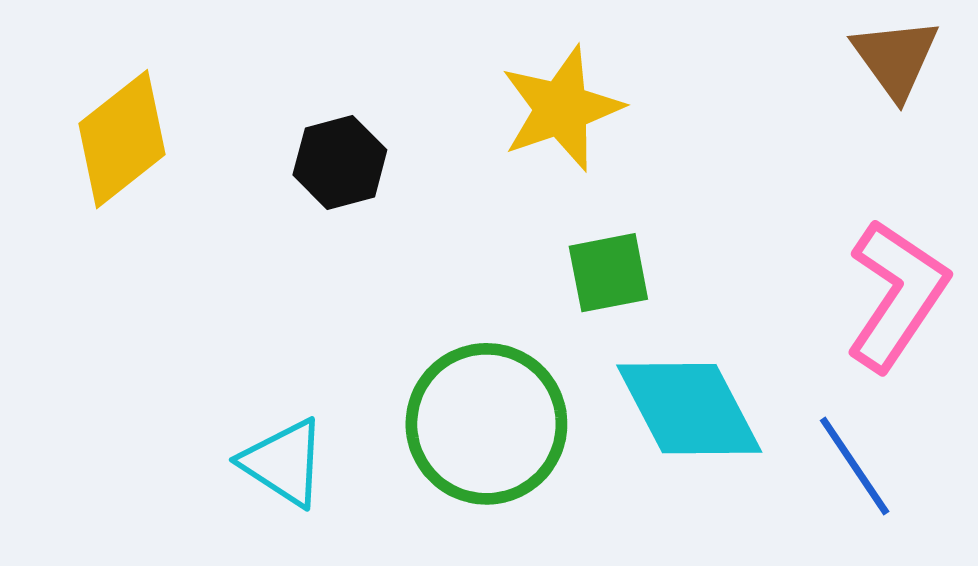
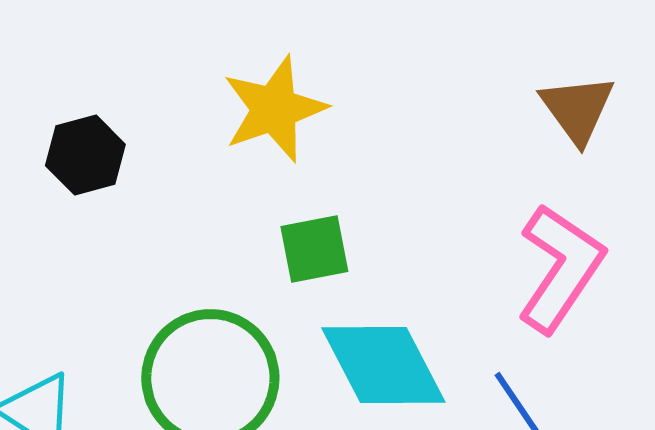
brown triangle: (896, 58) -> (577, 109), moved

